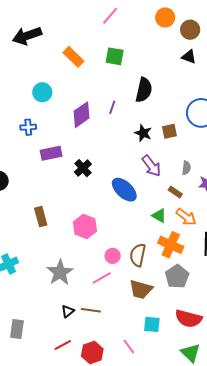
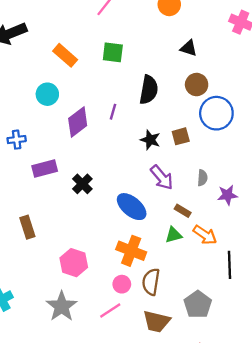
brown circle: (190, 30) -> (197, 85), moved
black triangle: (189, 57) -> (189, 48), moved
cyan circle: (42, 92) -> (47, 94), moved
brown rectangle: (175, 192) -> (183, 211), moved
green triangle: (159, 216) -> (174, 235), turned -42
brown rectangle: (41, 217) -> (27, 227), moved
pink hexagon: (85, 226) -> (74, 263), moved
orange cross: (171, 245) -> (131, 251), moved

